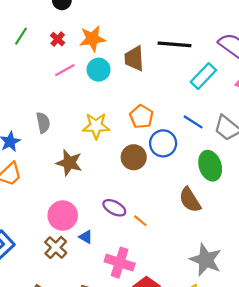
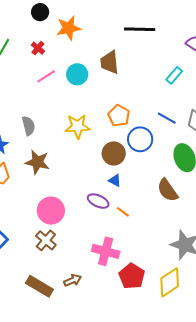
orange star: (92, 39) -> (69, 28), moved
black line: (174, 44) -> (140, 29), moved
cyan rectangle: (203, 76) -> (174, 75), size x0.7
brown star: (69, 163) -> (37, 162), moved
blue triangle: (86, 237) -> (115, 181), moved

